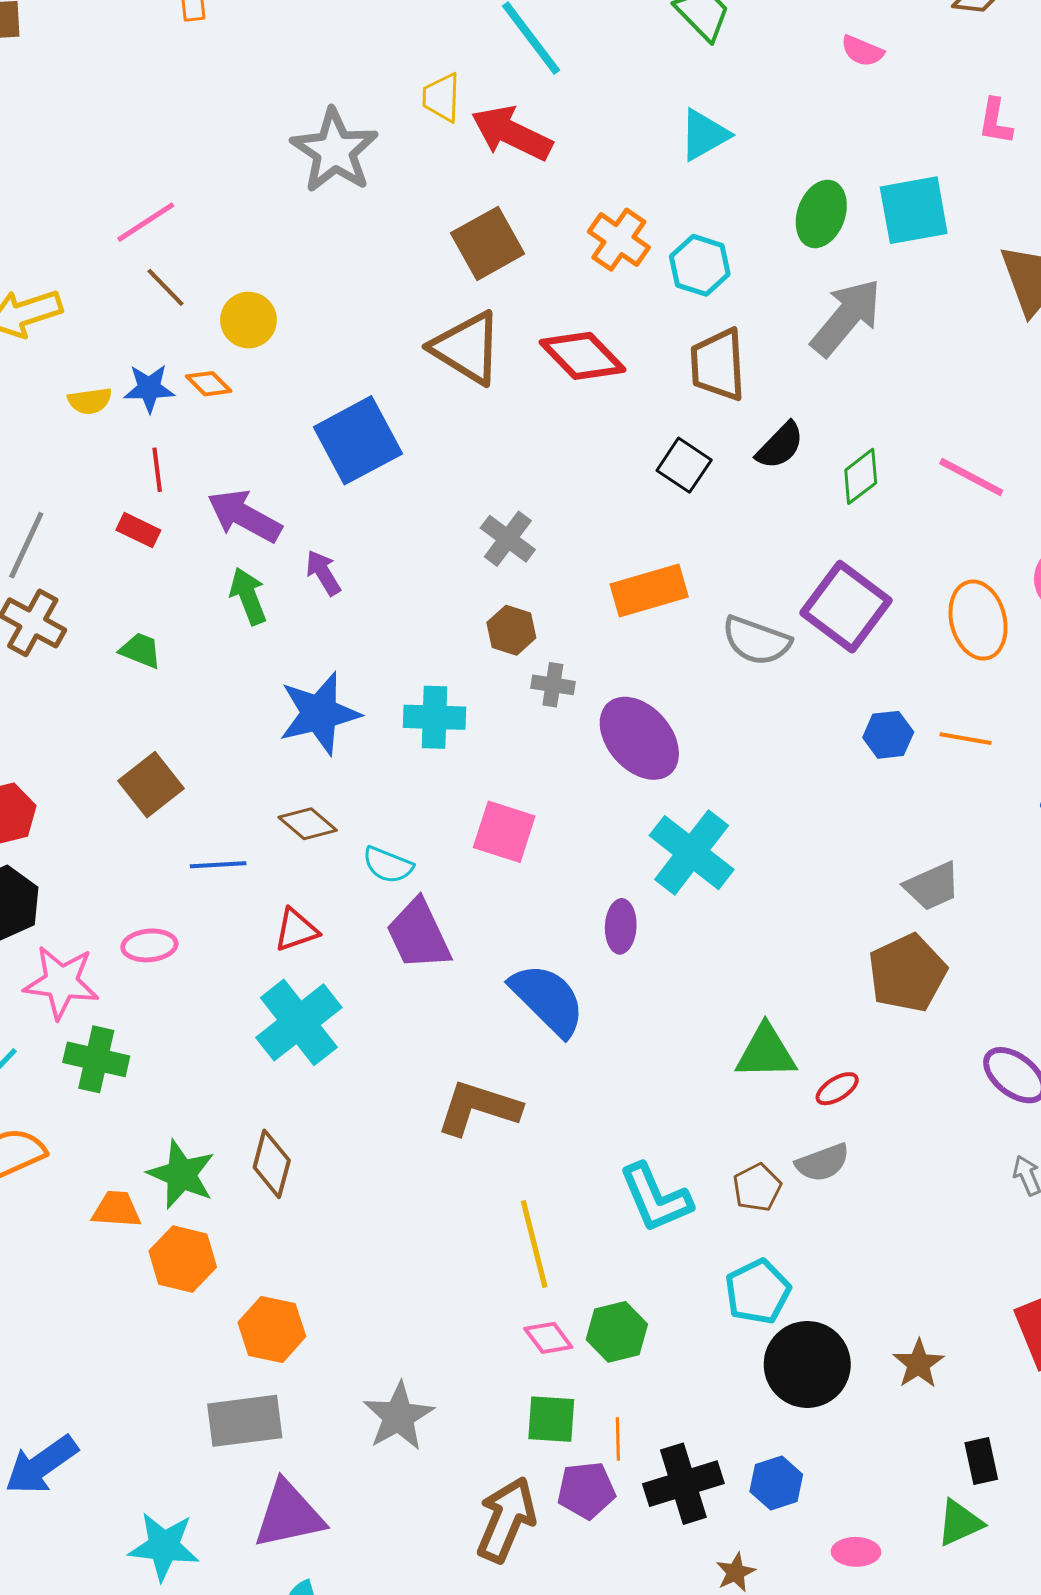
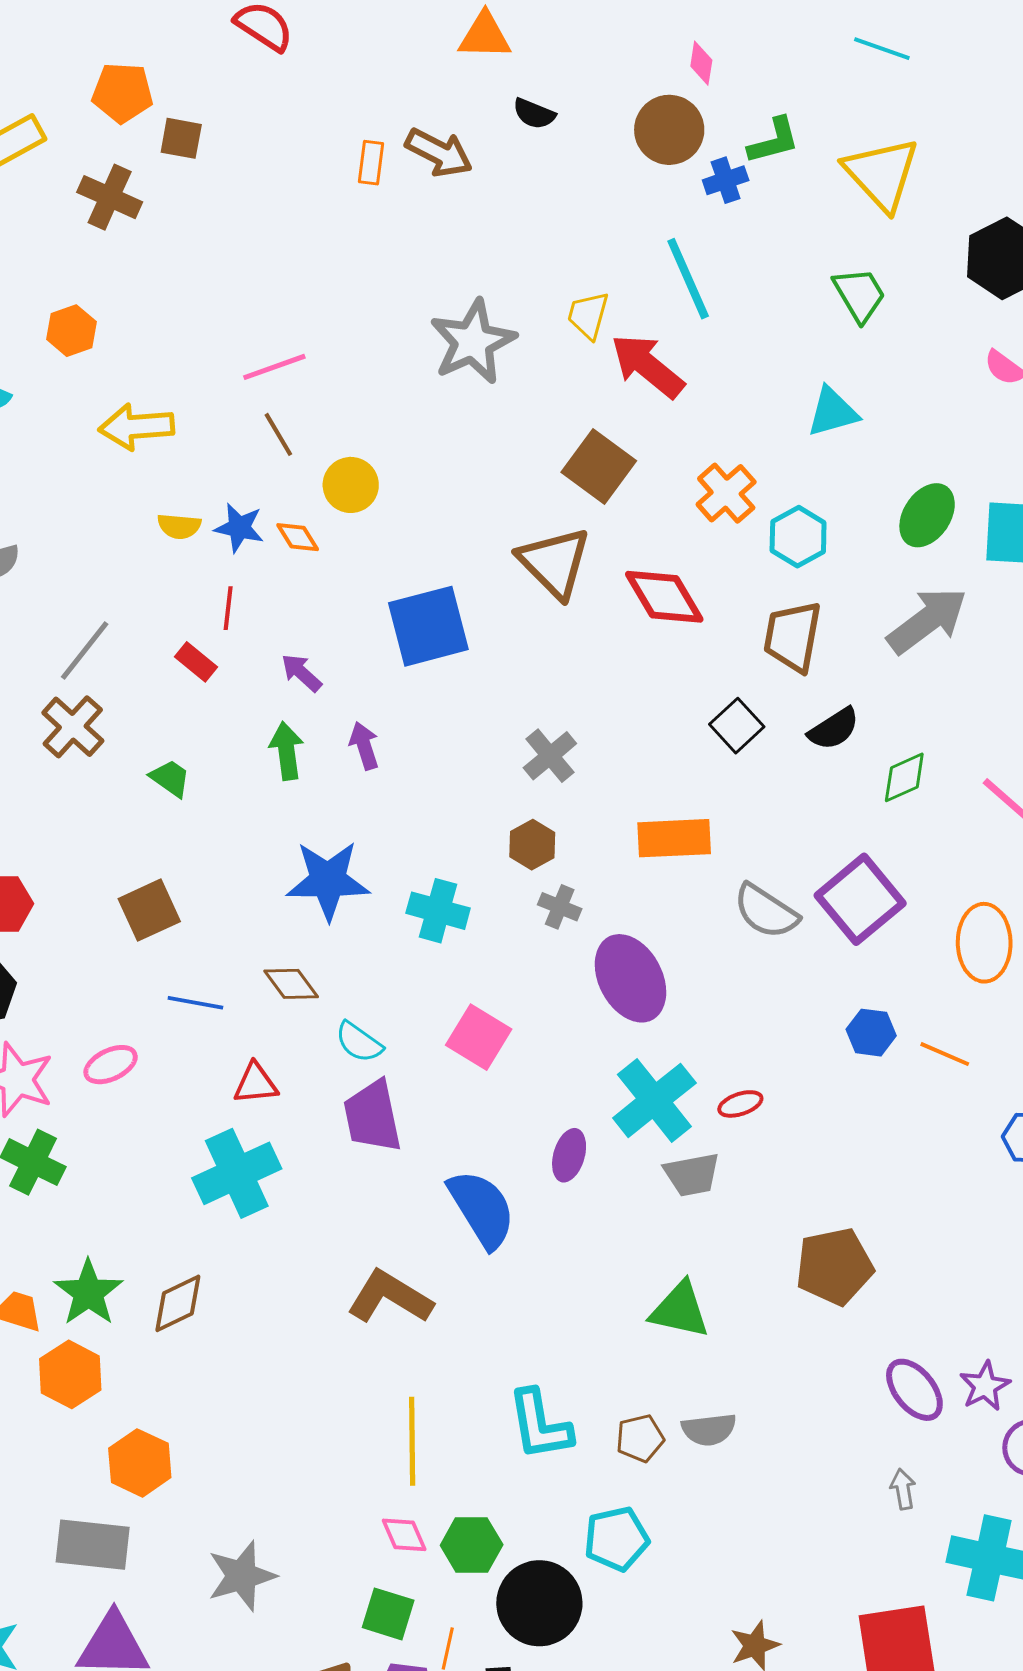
brown square: (488, 243) -> (599, 467), turned -38
purple arrow: (244, 516) -> (301, 673), size x0.6
gray trapezoid: (932, 886) -> (692, 1174), moved
pink ellipse: (149, 945) -> (111, 1065), turned -34
red ellipse: (837, 1089) -> (740, 1104), moved
brown diamond: (272, 1164) -> (178, 1303), turned 36
black circle: (807, 1364) -> (539, 1603), moved

